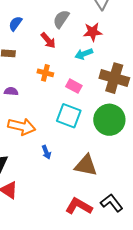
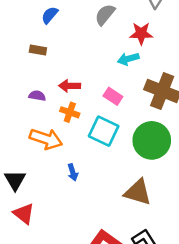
red arrow: (48, 40) -> (70, 86), moved, turned 126
orange cross: (45, 73) -> (70, 112), moved
brown triangle: (86, 165) -> (138, 192), moved

